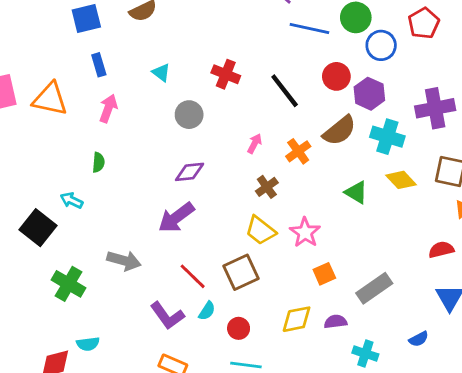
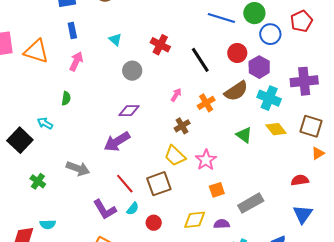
green cross: (69, 284) -> (38, 181), size x0.7

